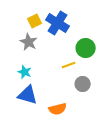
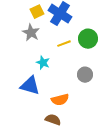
yellow line: (69, 65) -> (64, 44), moved
cyan star: (25, 72) -> (43, 63), moved

